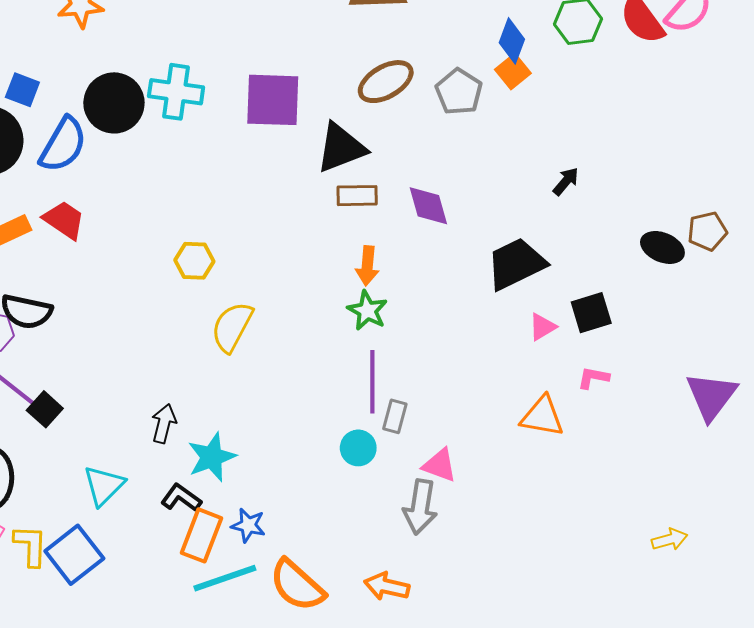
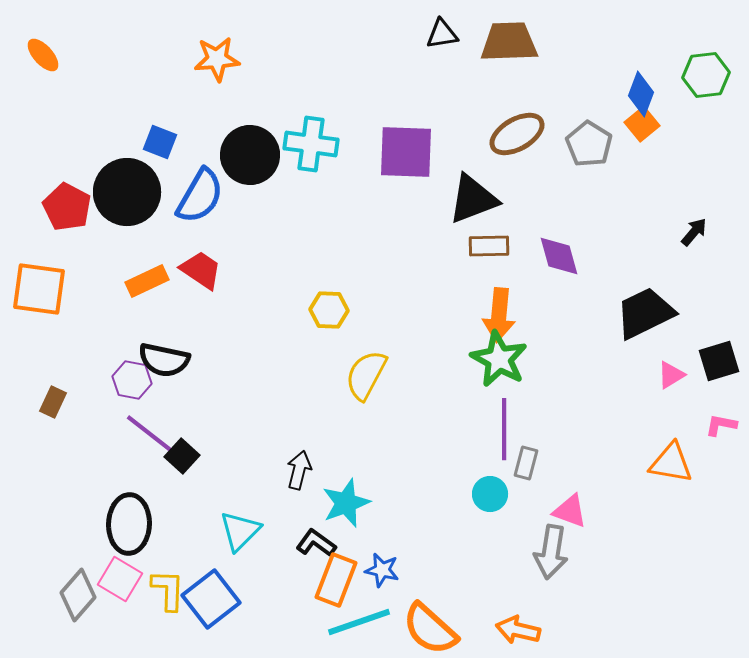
orange arrow: (367, 266) -> (499, 315), size x1.4
green star: (367, 311) -> (499, 359), size x1.4

